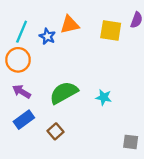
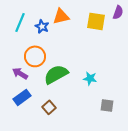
orange circle: (18, 60) -> (35, 56), moved
gray square: (131, 142) -> (107, 105), moved

